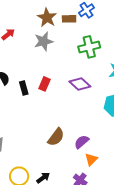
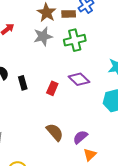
green cross: (89, 47) -> (75, 40), moved
red rectangle: (44, 84) -> (52, 88), moved
brown semicircle: (56, 137) -> (55, 132), turned -78

